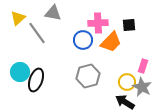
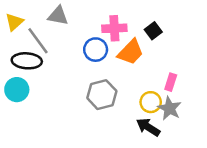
black square: (129, 25) -> (153, 31), turned -32
black ellipse: (36, 80) -> (27, 61), moved, turned 75

